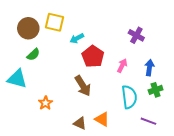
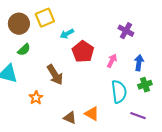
yellow square: (55, 22) -> (45, 18), turned -36
brown arrow: (83, 86) -> (55, 75), moved

